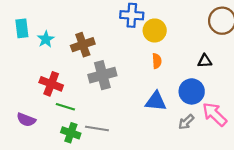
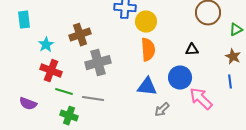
cyan star: (46, 39) -> (46, 45), moved
orange semicircle: (157, 61) -> (148, 50), size x1.6
gray arrow: (186, 122) -> (162, 110), moved
gray line: (97, 128) -> (93, 99), moved

